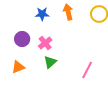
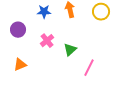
purple circle: (22, 39) -> (18, 30), moved
green triangle: (50, 62) -> (70, 50), moved

